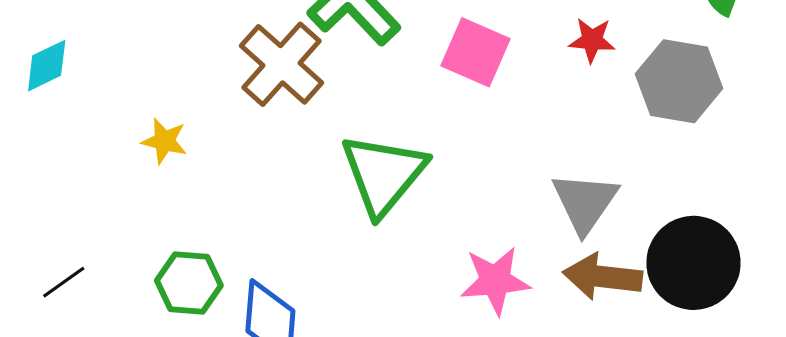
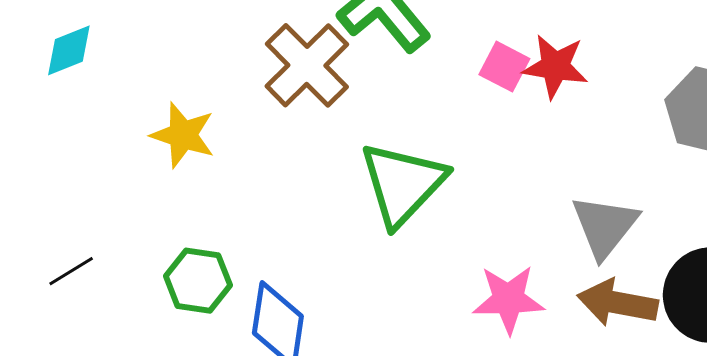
red star: (592, 40) -> (555, 66), moved, size x1.4
pink square: (476, 52) -> (504, 67), size x0.7
yellow star: (164, 141) -> (183, 135), size x1.4

